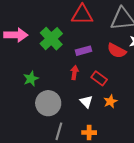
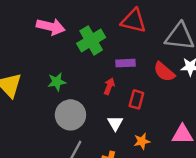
red rectangle: (99, 78) -> (136, 99), turned 56
orange star: (110, 101) -> (142, 141), moved

